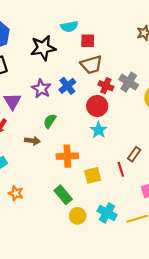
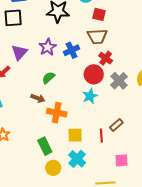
gray cross: (129, 82) -> (119, 81), moved
brown arrow: (32, 141) -> (38, 98), moved
cyan cross: (107, 213) -> (77, 159), moved

